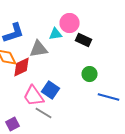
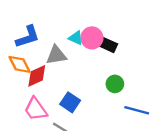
pink circle: (70, 23) -> (92, 38), moved
cyan triangle: (56, 34) -> (76, 38), turned 32
pink trapezoid: (34, 96) -> (36, 109), moved

